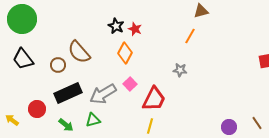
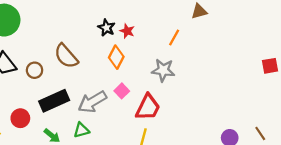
orange line: (190, 36) -> (174, 38), moved
brown circle: (58, 65) -> (35, 70), moved
gray star: (180, 70) -> (163, 70), moved, size x1.5

